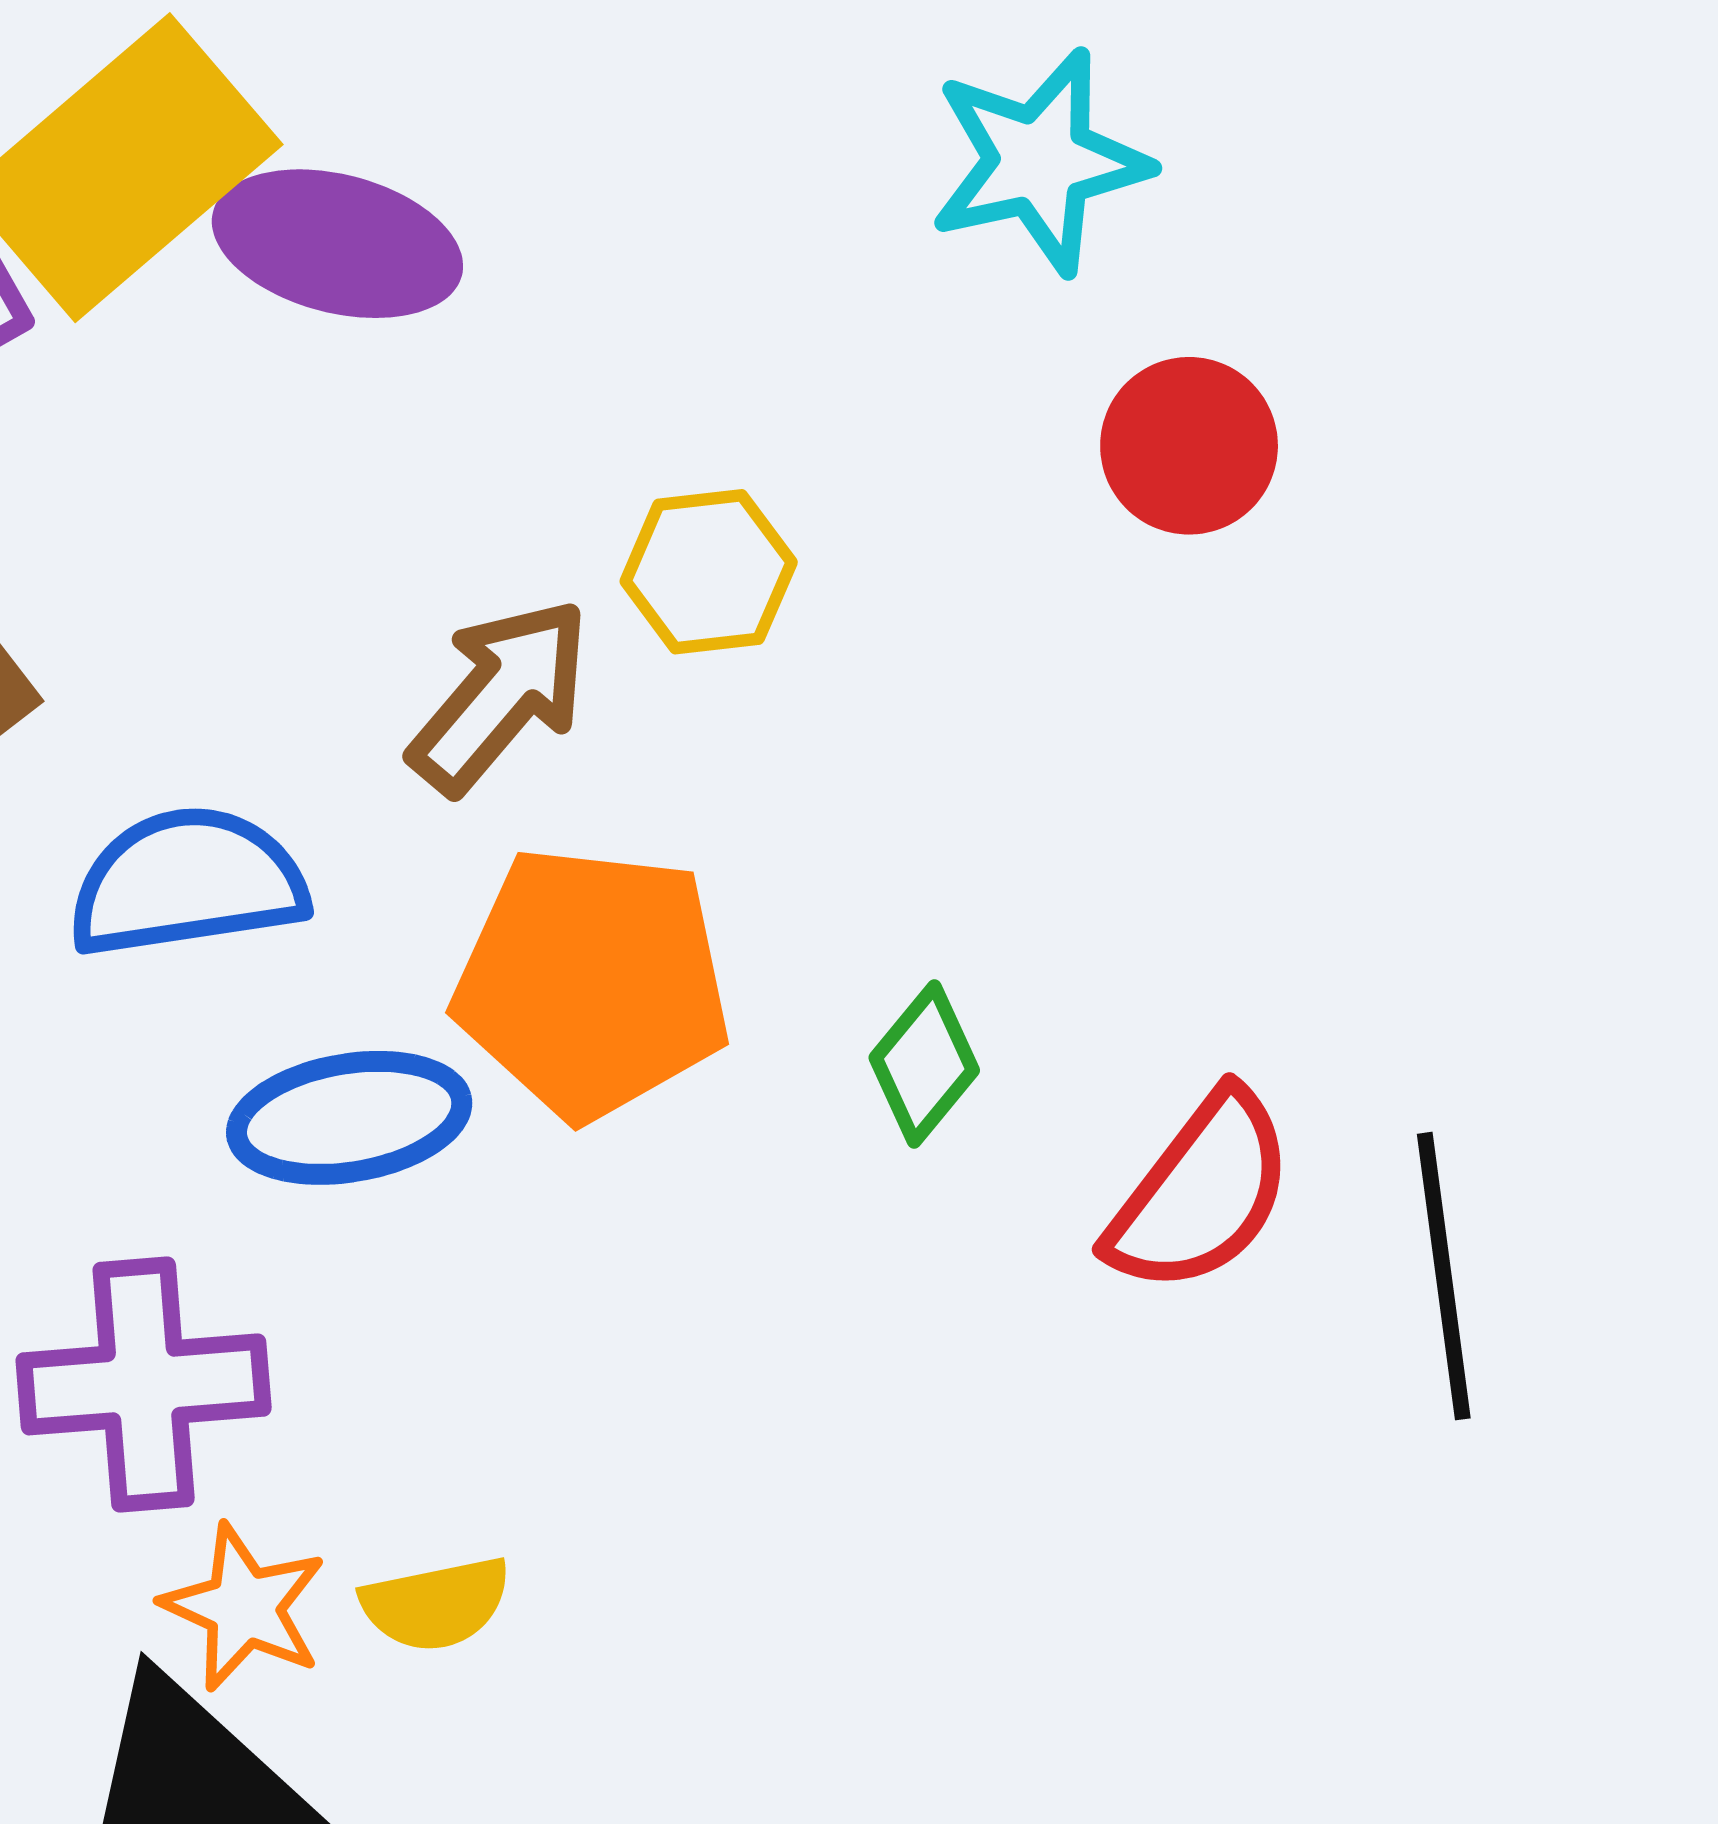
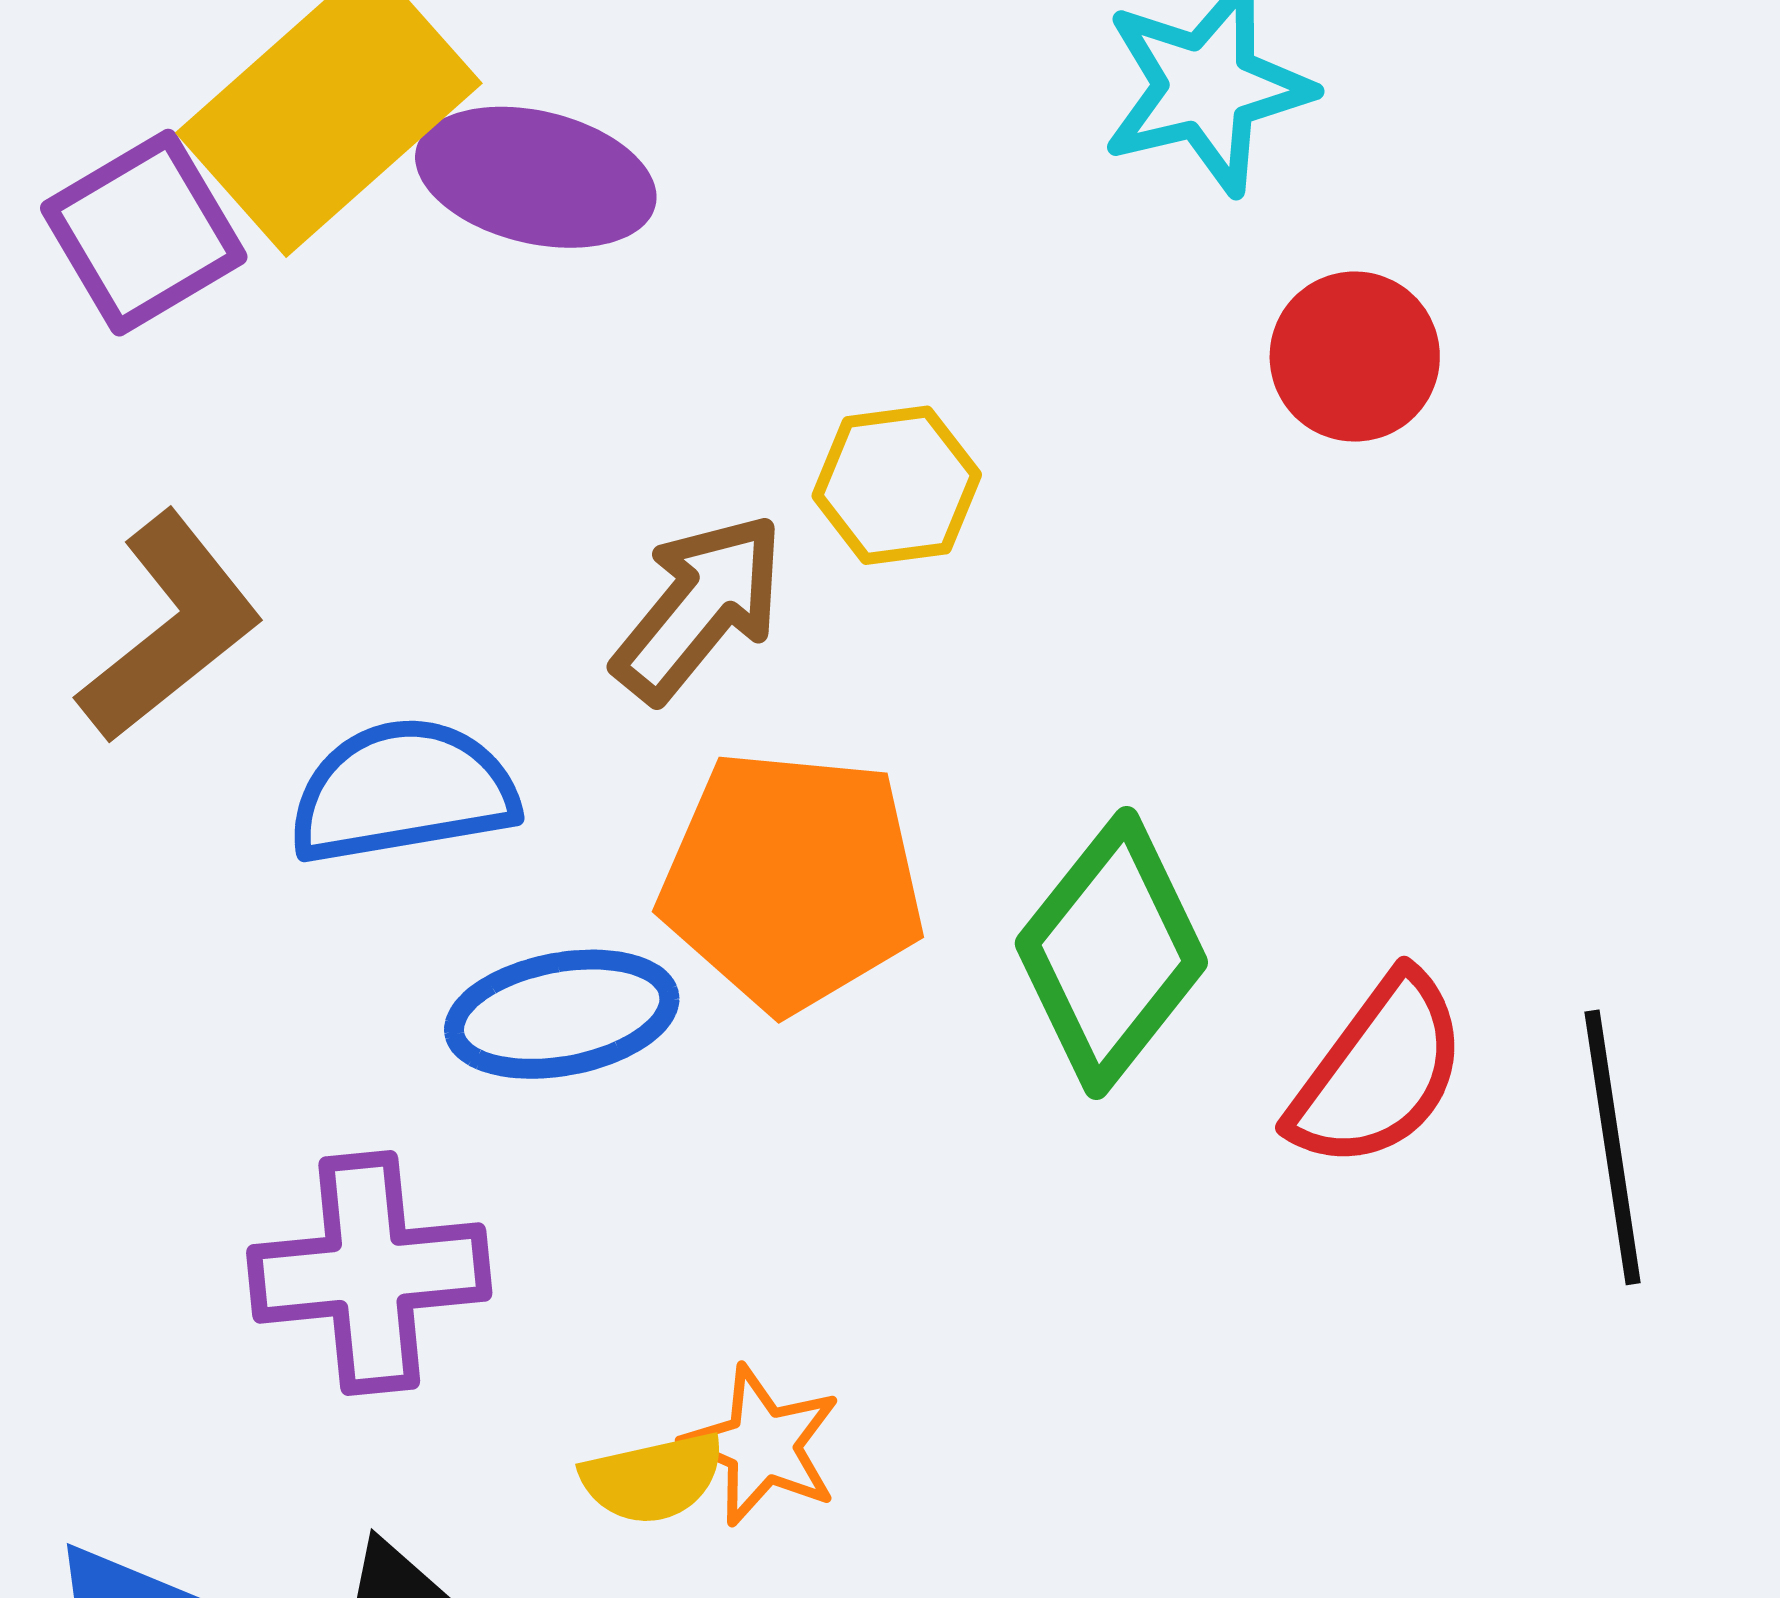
green diamond: (924, 1064) -> (1111, 953), size x1.8
orange star: (244, 1607) -> (763, 1445), moved

